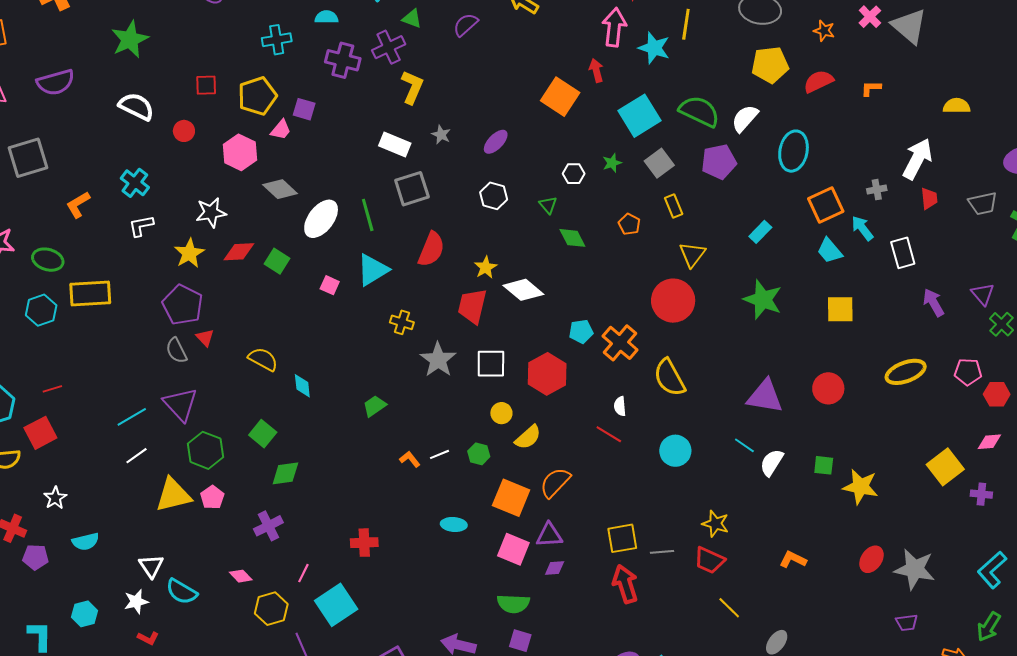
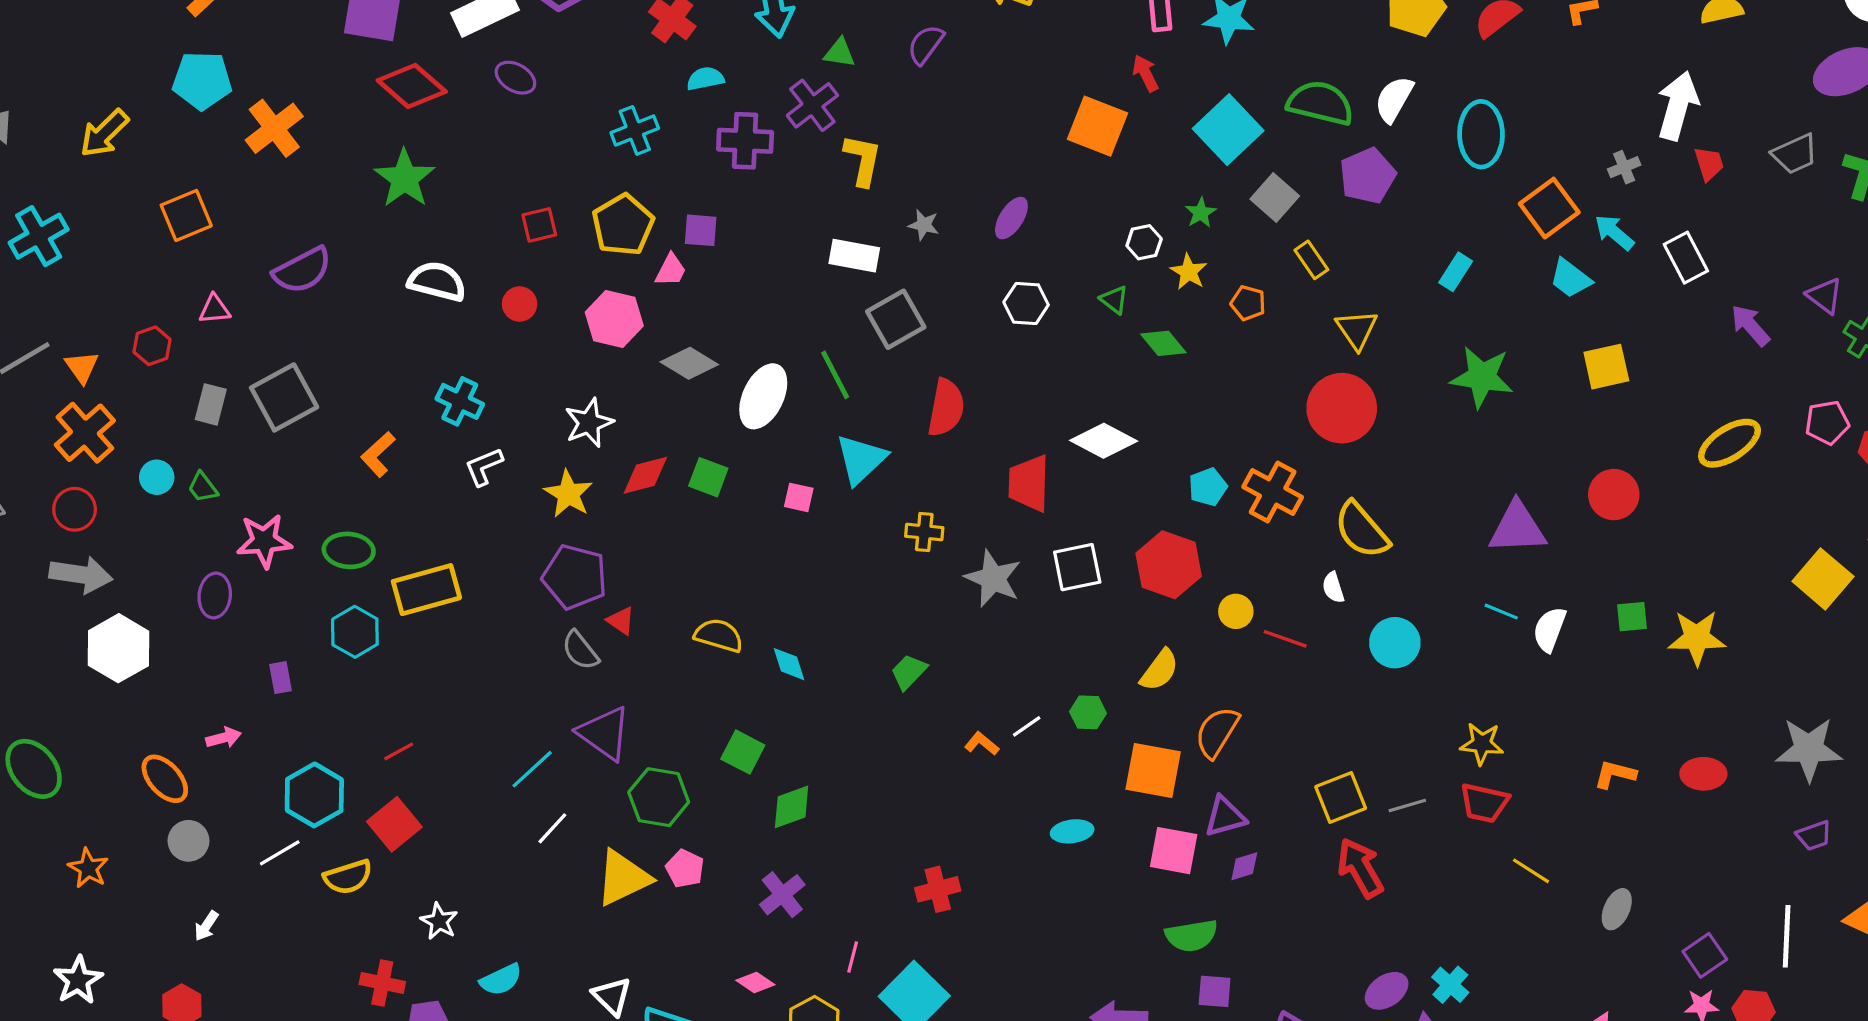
yellow star: (486, 267) -> (1189, 272), moved
white semicircle: (620, 406) -> (1333, 587), moved
yellow circle: (501, 413) -> (1236, 611), moved
red ellipse: (871, 559) -> (1703, 774), moved, turned 68

